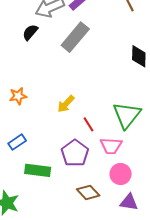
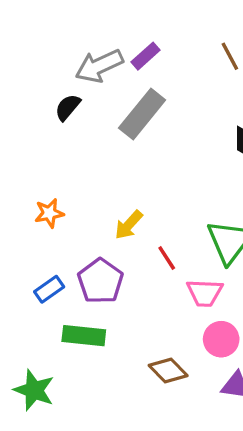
purple pentagon: (75, 153) -> (100, 281), moved

